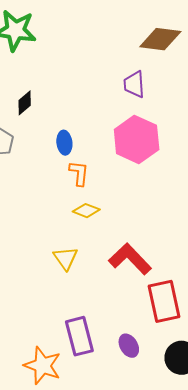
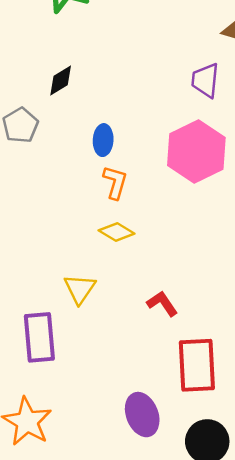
red L-shape: (130, 259) -> (162, 303), size x0.6
purple rectangle: (79, 336) -> (39, 337), moved
purple ellipse: (129, 346) -> (142, 415), size x1.4

